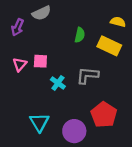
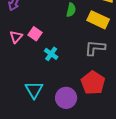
pink square: (40, 61) -> (35, 34), turned 32
gray L-shape: (87, 75) -> (95, 48), moved

